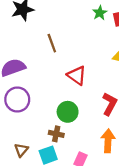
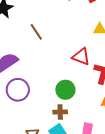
red triangle: (77, 75) -> (81, 57), moved

